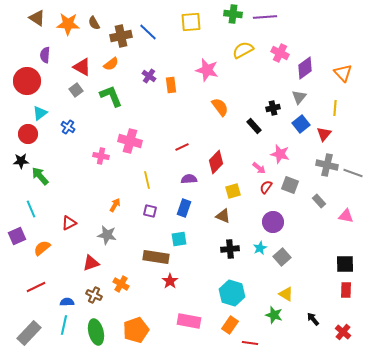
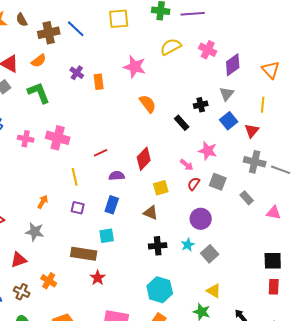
red line: (182, 147) -> (101, 153), moved
pink cross: (101, 156) -> (26, 139), moved

